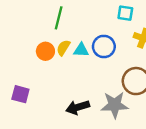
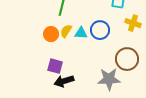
purple square: (20, 94) -> (55, 66), moved
black arrow: (78, 107) -> (64, 81), moved

